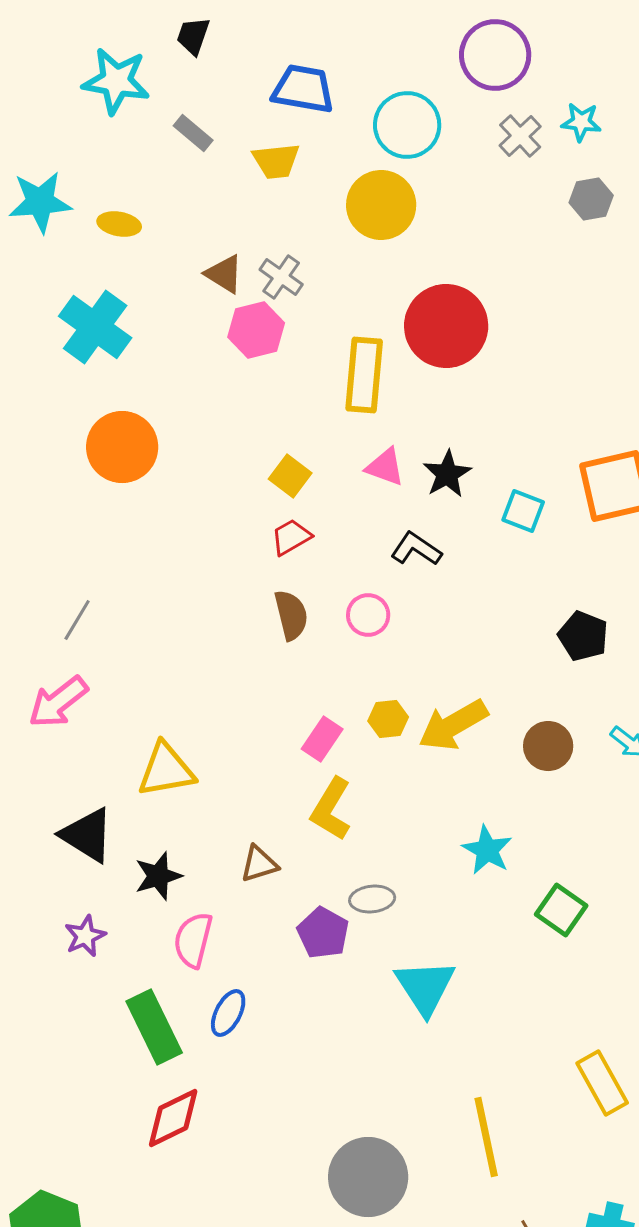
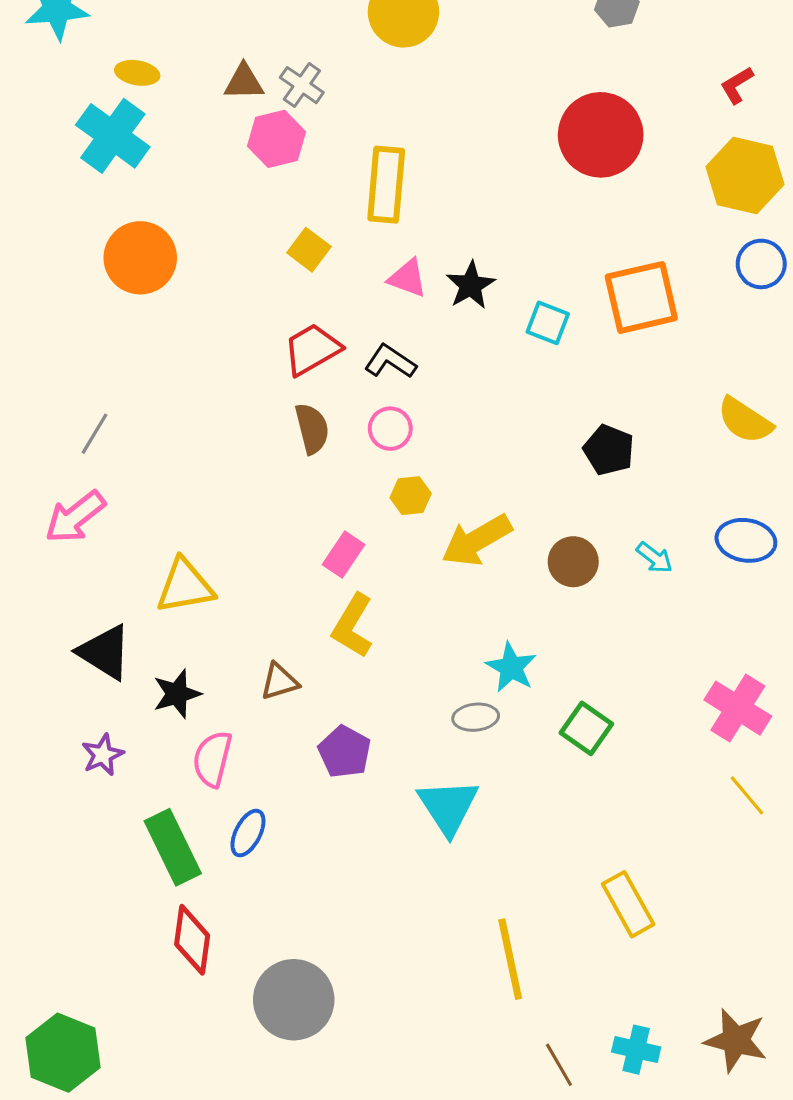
yellow ellipse: (119, 224) -> (137, 73), moved
brown triangle: (224, 274) -> (244, 82), turned -33
red circle: (446, 326) -> (601, 135), moved
yellow square: (290, 476) -> (309, 250), moved
red trapezoid: (291, 537) -> (312, 349), size x1.4
black L-shape: (416, 549) -> (390, 361), moved
yellow hexagon: (388, 719) -> (411, 496), moved
gray ellipse: (372, 899) -> (476, 717), moved
red diamond: (173, 1118) -> (192, 940), turned -56
gray circle: (368, 1177) -> (294, 1000), moved

